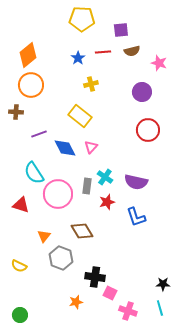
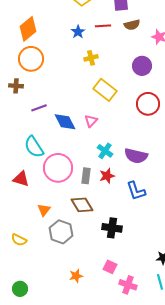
yellow rectangle: (80, 116) -> (105, 90), moved
gray rectangle: (87, 186) -> (86, 176), moved
black cross: (95, 277) -> (112, 228), moved

